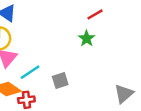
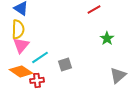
green star: (87, 38) -> (107, 38), moved

